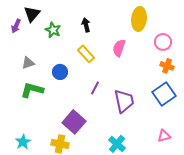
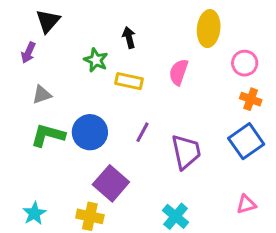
purple arrow: (16, 26) -> (28, 53), moved
green star: (53, 30) -> (96, 60), moved
yellow rectangle: (86, 54) -> (129, 81), turned -36
blue circle: (60, 72) -> (90, 132), moved, size x1.5

